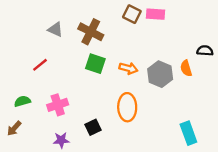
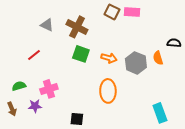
black square: (93, 127) -> (77, 119), moved, turned 32
brown arrow: (14, 128) -> (12, 109), turned -64
purple star: (61, 140) -> (35, 106), moved

